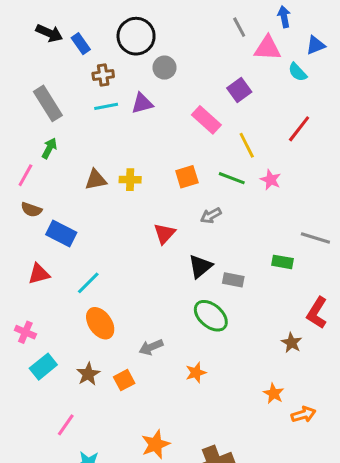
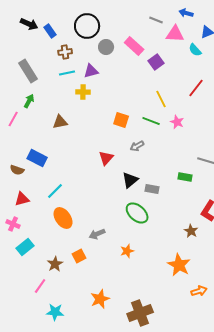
blue arrow: (284, 17) -> (186, 13), turned -64
gray line: (239, 27) -> (156, 20), turned -40
pink rectangle: (206, 120) -> (134, 46), moved
orange square: (187, 177) -> (121, 120), turned 35
yellow cross: (130, 180) -> (83, 92), moved
brown semicircle: (31, 210) -> (17, 170), moved
red triangle: (39, 274) -> (22, 199), moved
brown star: (88, 374) -> (55, 264), moved
orange star: (274, 394) -> (179, 265), size x1.6
orange arrow: (304, 414) -> (199, 291), moved

